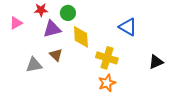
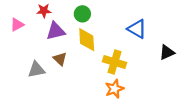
green circle: (68, 13) -> (82, 14), moved
black triangle: (156, 62) -> (167, 52), moved

